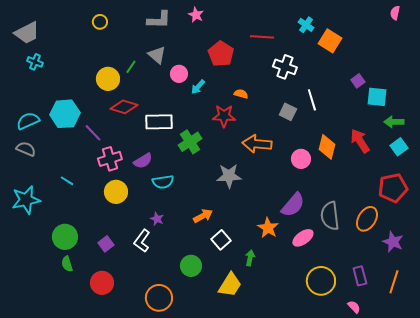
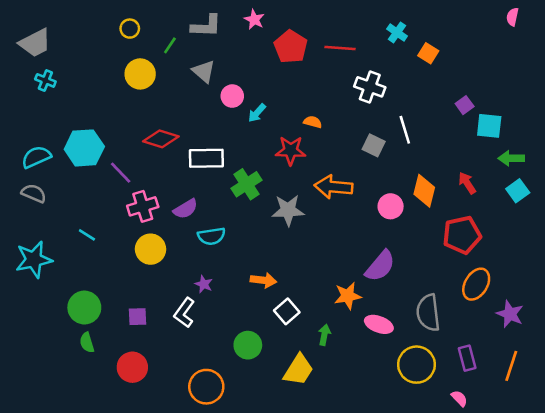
orange square: (330, 41) -> (428, 53), size x0.7
red pentagon: (221, 54) -> (291, 47), moved
green line: (131, 67) -> (170, 45), moved
yellow circle: (108, 79) -> (140, 74), moved
red arrow: (360, 141) -> (467, 183), size x0.7
gray star: (229, 176) -> (288, 210), moved
red pentagon: (393, 188) -> (462, 235), moved
orange arrow: (203, 216) -> (263, 280), turned 36
gray semicircle: (330, 216) -> (428, 313), moved
orange star: (268, 228) -> (348, 296), turned 30
pink ellipse: (303, 238) -> (379, 324), moved, turned 55
purple square: (106, 244) -> (138, 317), turned 35

